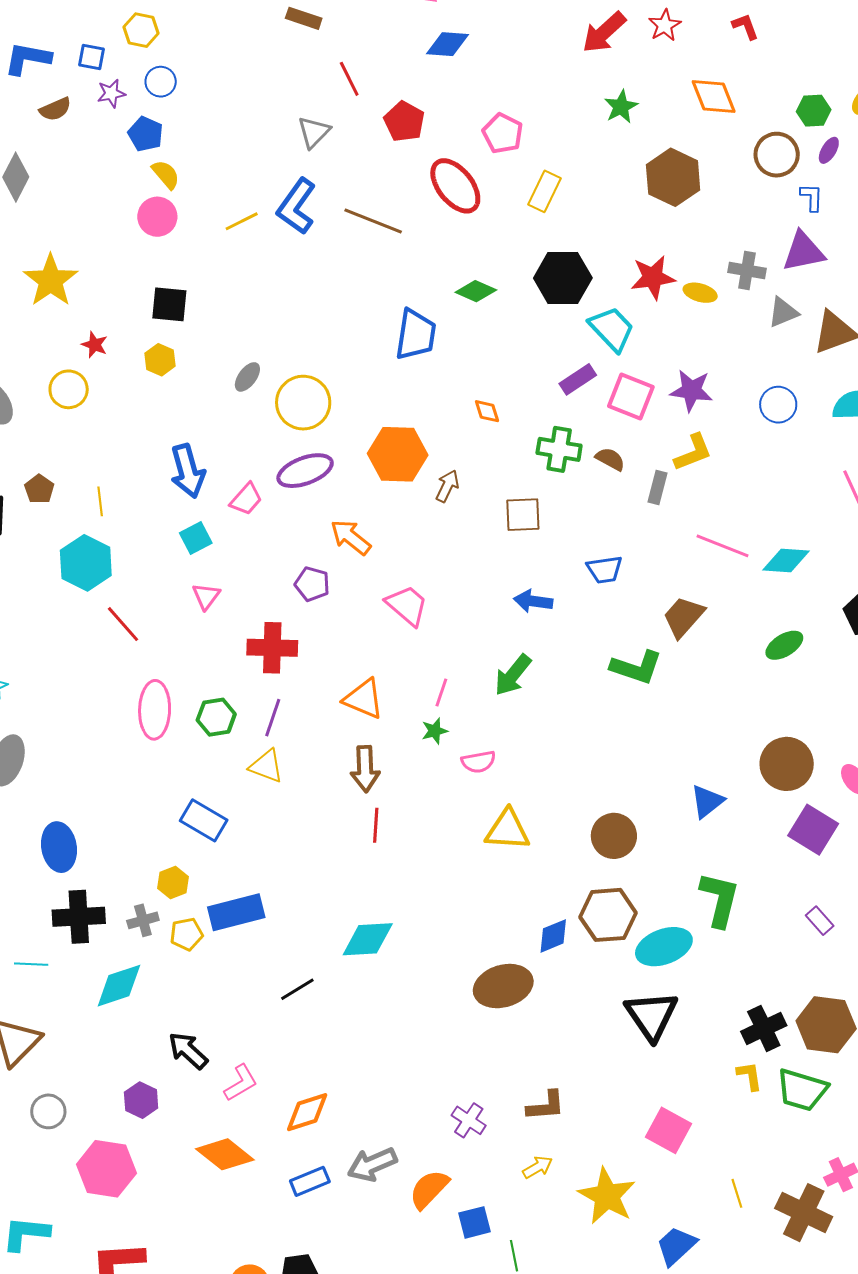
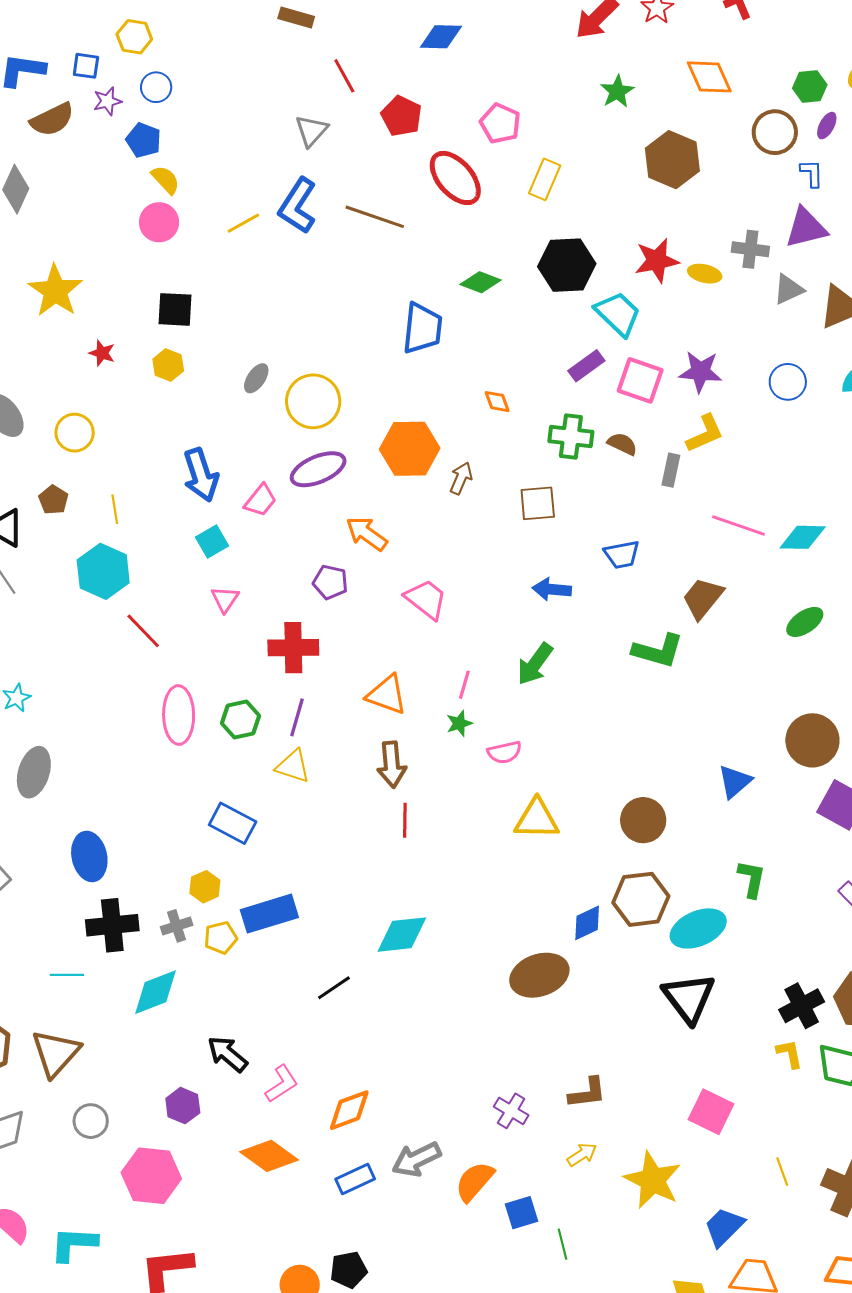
brown semicircle: (55, 109) -> (52, 120), size x1.4
yellow circle: (69, 389) -> (75, 433), moved
green L-shape: (720, 899) -> (752, 879), size x0.7

